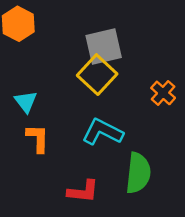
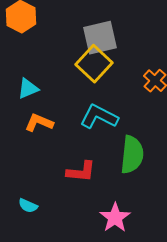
cyan triangle: (26, 102) -> (28, 89), turned 45
orange L-shape: (38, 138) -> (39, 123), turned -68

